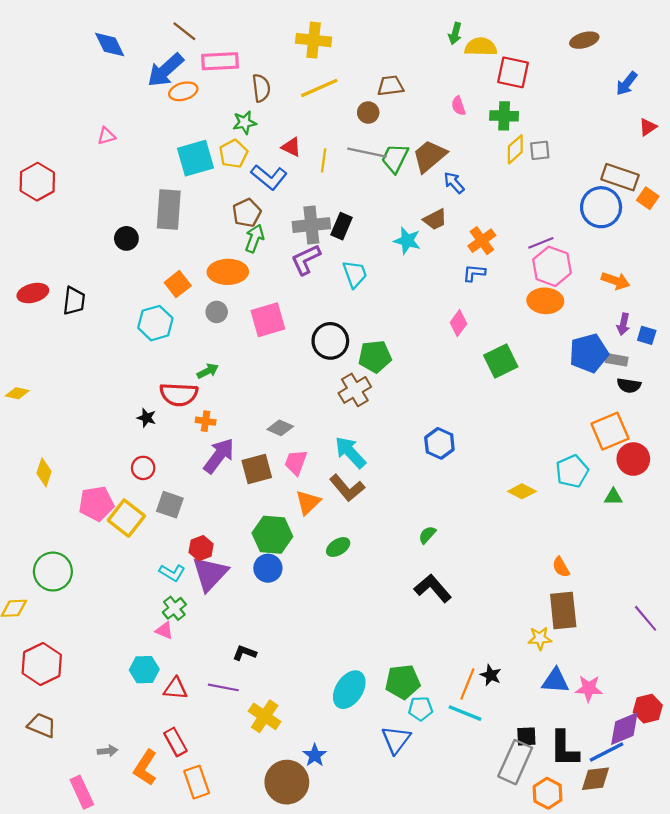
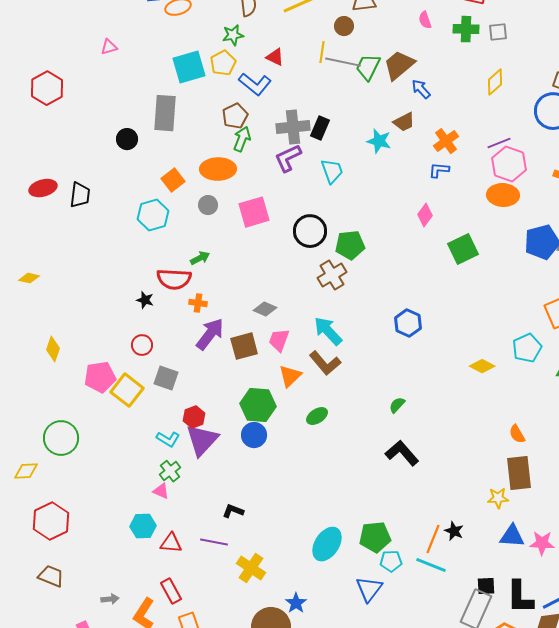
yellow diamond: (515, 149) -> (495, 82), moved
gray square: (540, 150) -> (498, 32), moved
yellow line: (324, 160) -> (322, 52), moved

